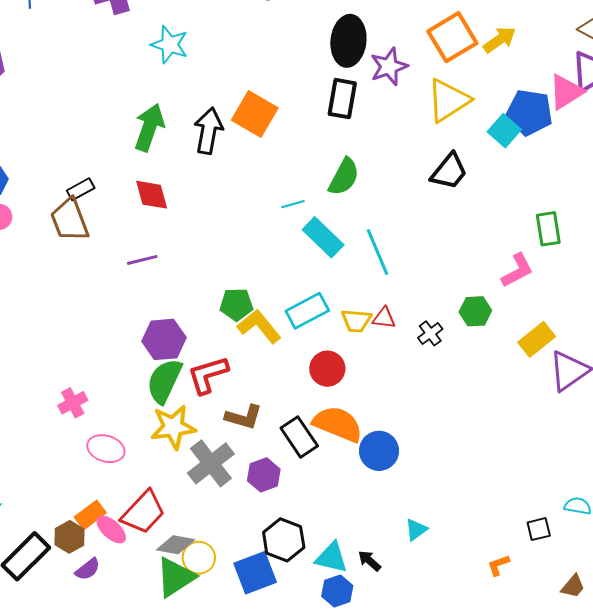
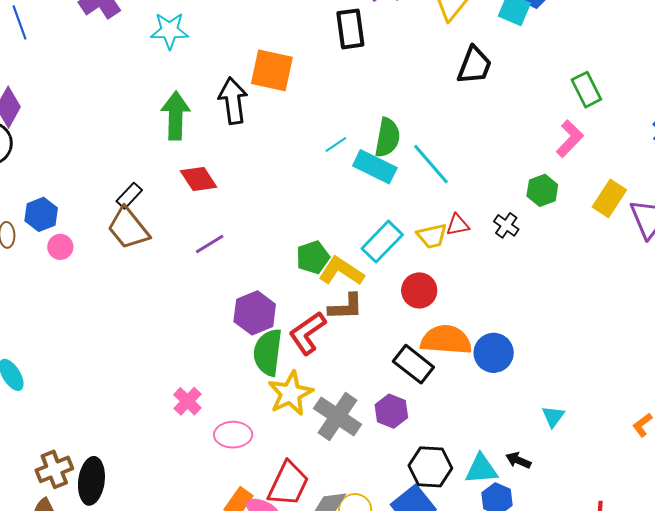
green semicircle: (344, 177) -> (387, 138), moved
brown L-shape: (244, 417) -> (346, 307), moved

